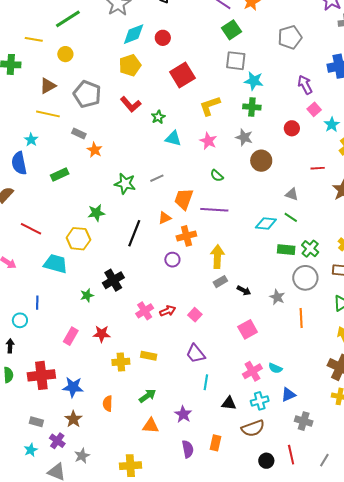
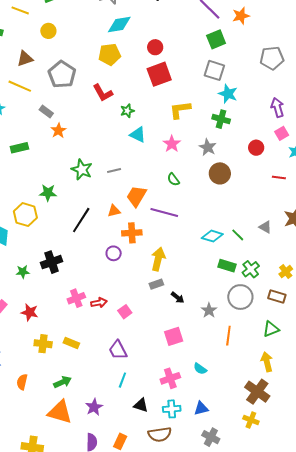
red circle: (163, 38) -> (155, 47), moved
red line: (318, 168) -> (279, 177), moved
gray triangle: (292, 194) -> (265, 227), moved
cyan semicircle: (275, 368) -> (200, 369), moved
orange triangle: (151, 426) -> (60, 412), size x1.5

